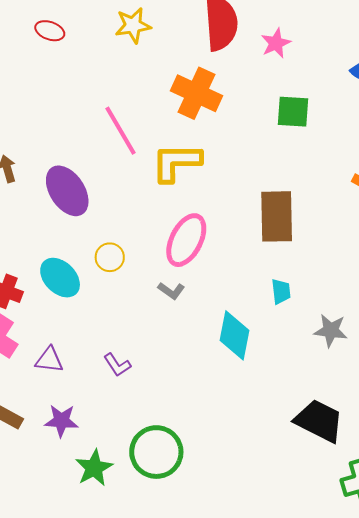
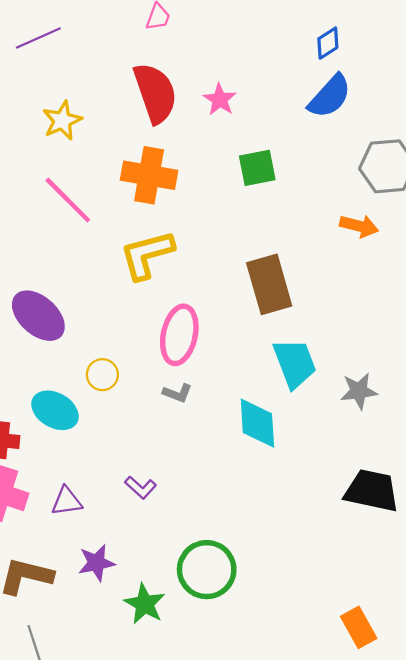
pink line: (121, 131) -> (68, 200), moved
cyan trapezoid: (281, 291) -> (295, 363), size x1.8

